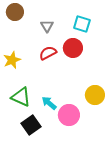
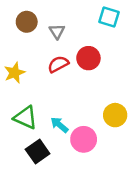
brown circle: (15, 12) -> (27, 22), moved
cyan square: (82, 24) -> (109, 17), moved

